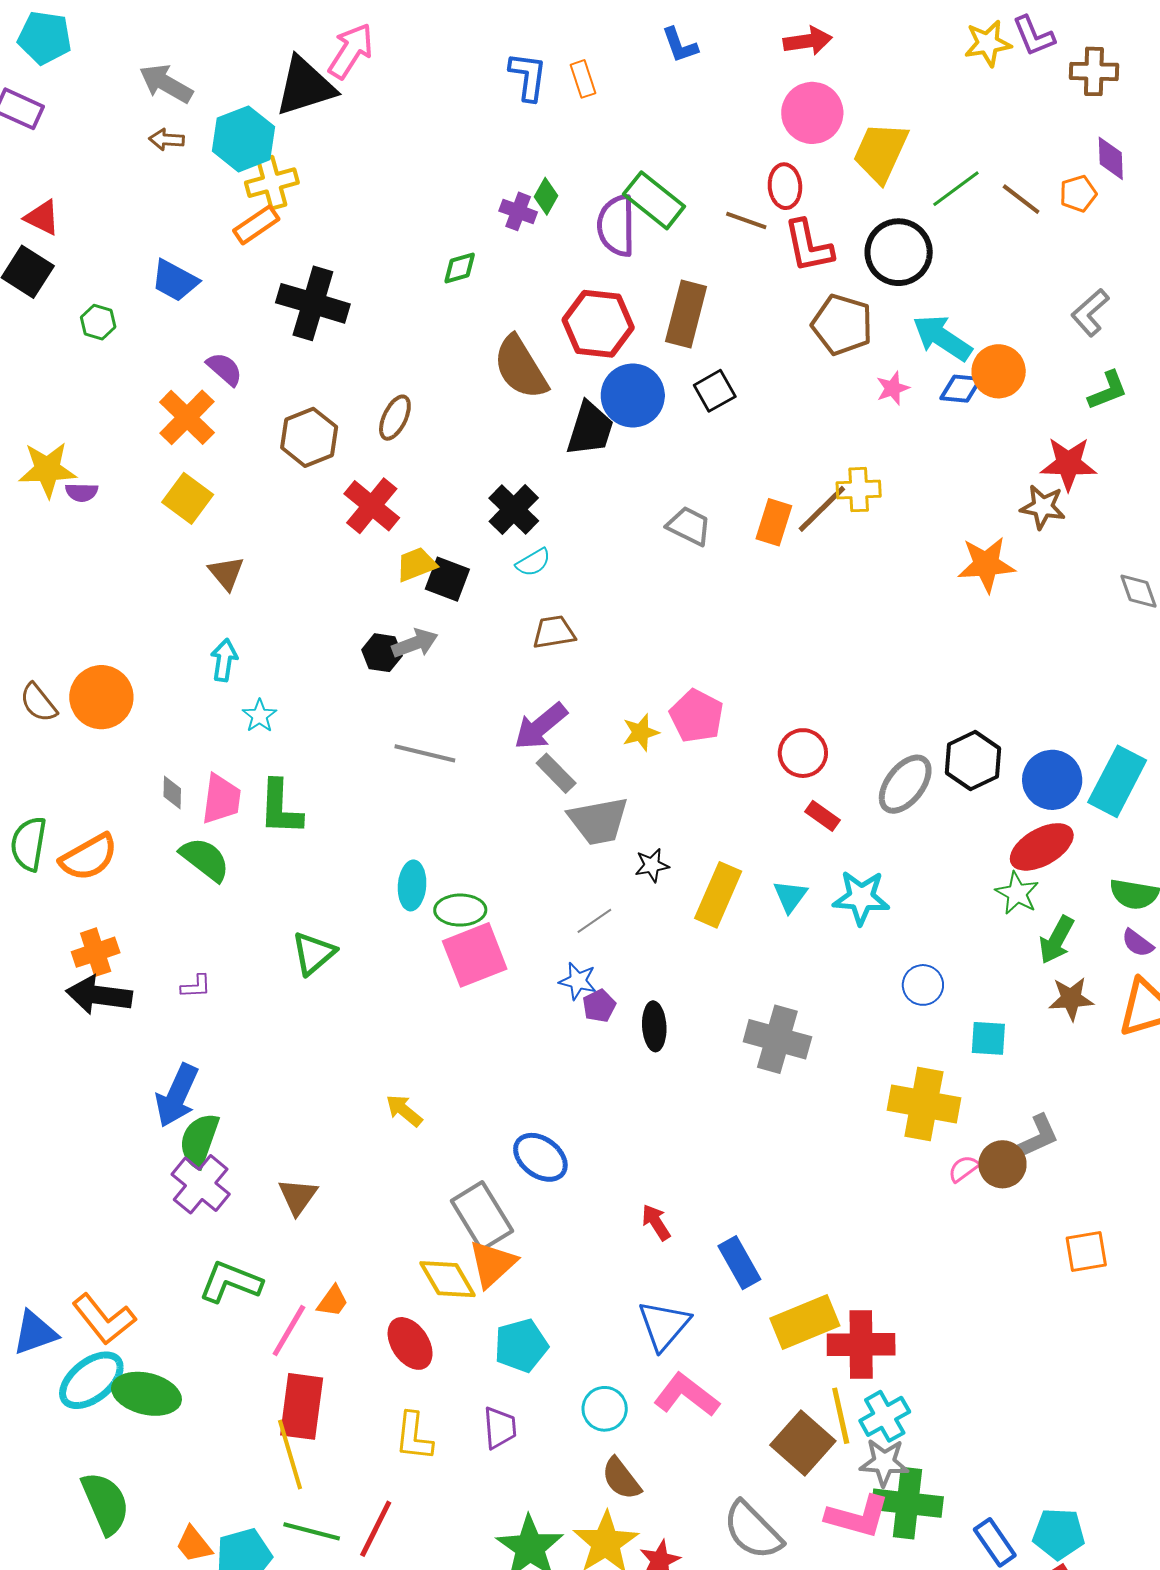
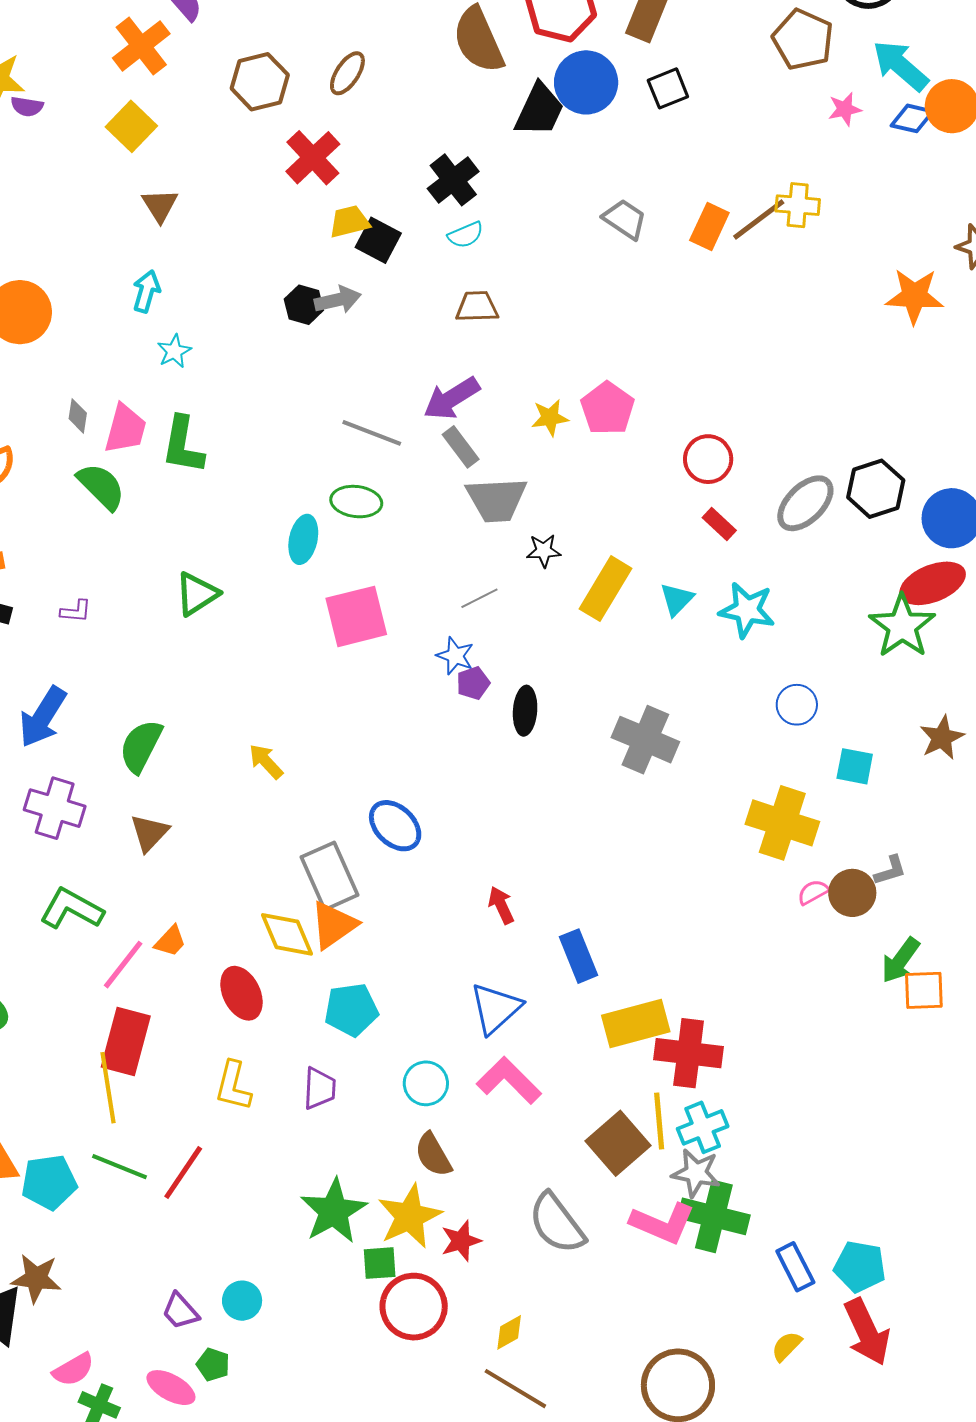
gray line: (425, 753) -> (372, 433), moved
green star: (1017, 893) -> (902, 626), size x1.5
green ellipse: (460, 910) -> (356, 502), moved
green arrow: (1057, 940) -> (900, 960), moved
brown star: (1071, 999) -> (942, 738), turned -30
gray L-shape: (1037, 1137) -> (890, 870), size x0.7
green semicircle: (199, 1140) -> (141, 746), moved
purple cross: (201, 1184) -> (55, 808), turned -30

